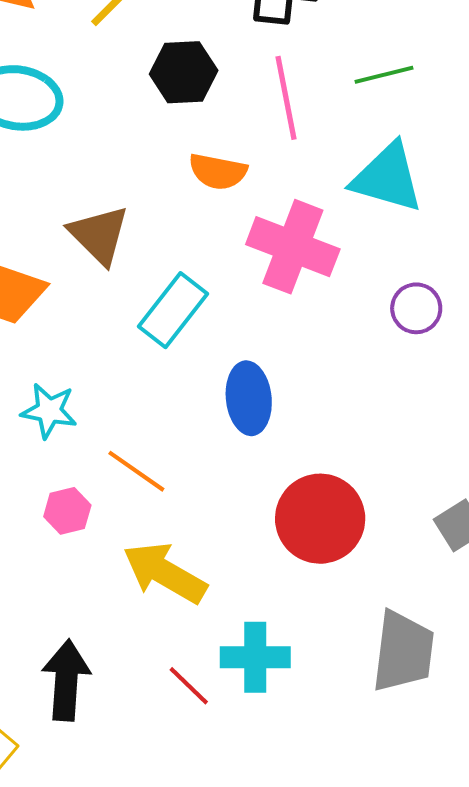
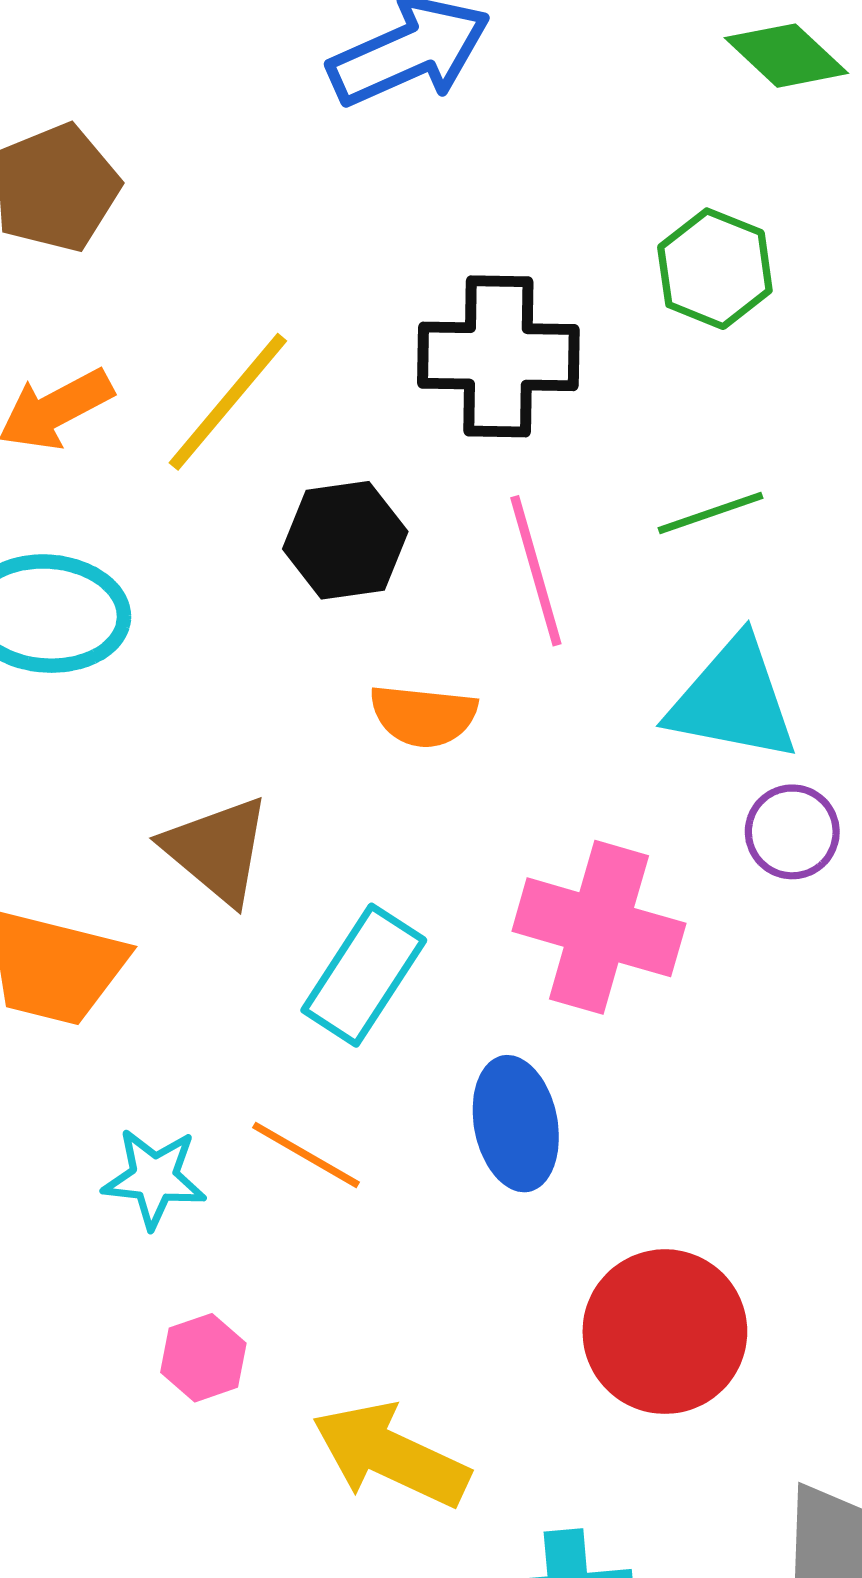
pink cross: (293, 247) -> (599, 927), moved
purple circle: (416, 308) -> (792, 832), moved
orange line: (136, 471) -> (306, 1155), moved

